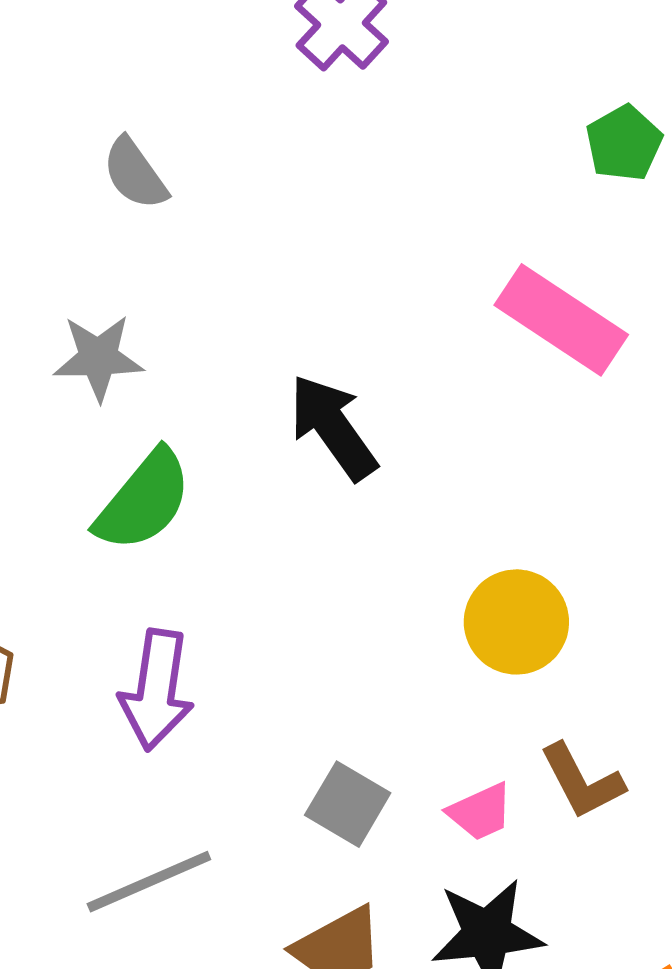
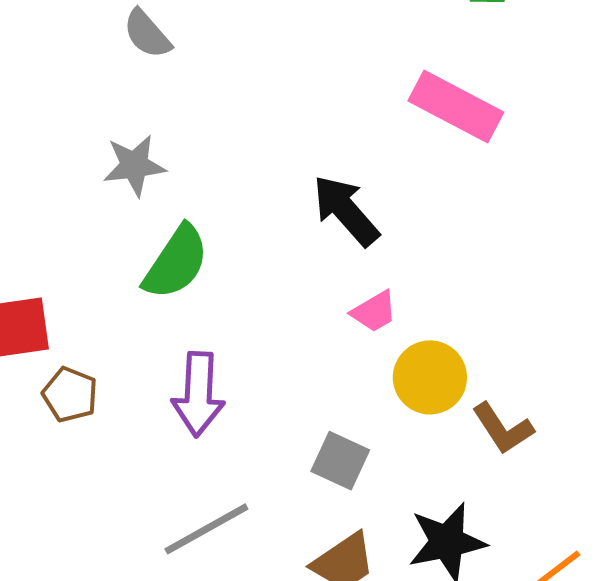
black arrow: (333, 427) -> (346, 211), moved
yellow circle: (516, 622) -> (430, 377), moved
pink trapezoid: (480, 812) -> (374, 312), moved

